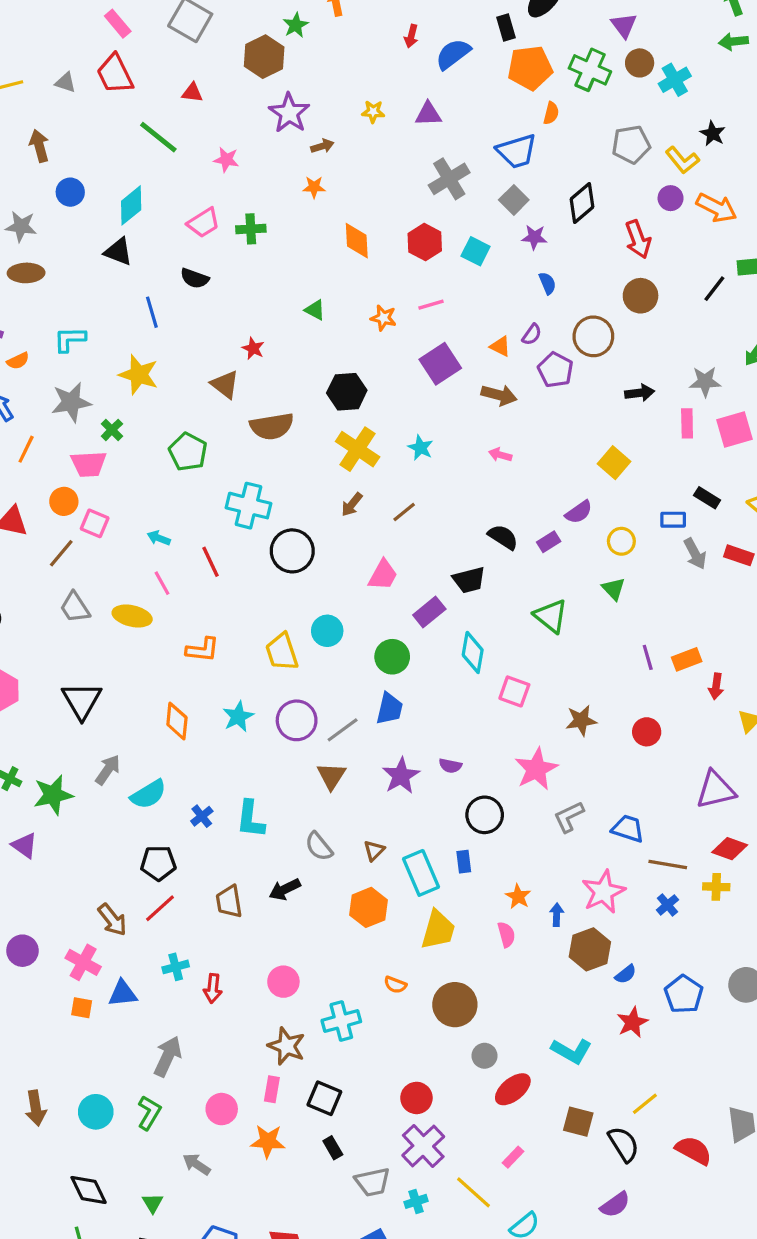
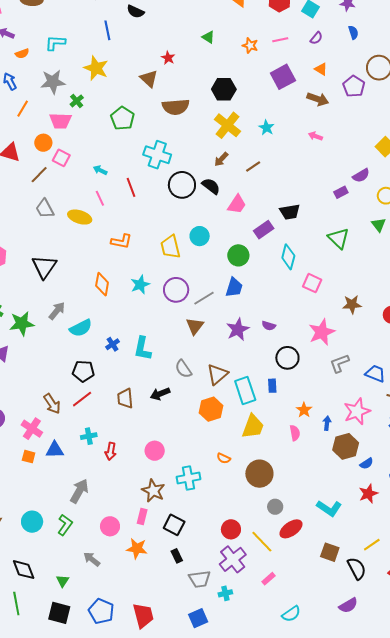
purple semicircle: (532, 334) -> (316, 38), moved
black semicircle: (503, 537) -> (211, 186), moved
brown triangle: (374, 850) -> (217, 374), size x1.6
pink rectangle: (513, 1157) -> (269, 579), moved
yellow line: (474, 1192) -> (262, 542), moved

